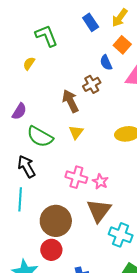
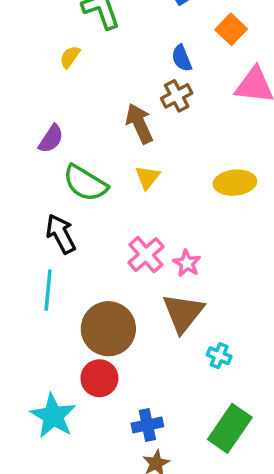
blue semicircle: (106, 63) -> (182, 58), moved
pink cross: (76, 177) -> (146, 255), turned 30
cyan cross: (121, 235) -> (219, 356), size x0.6

